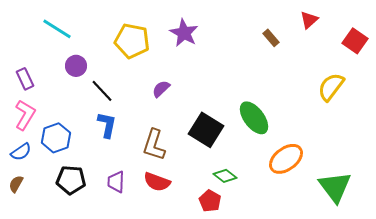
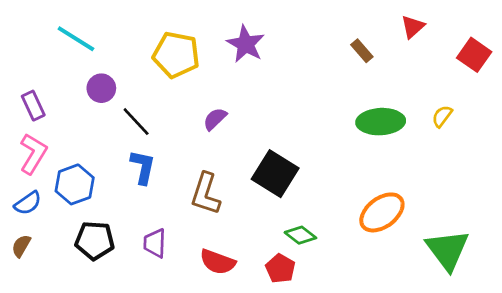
yellow semicircle: (331, 87) -> (442, 116), size x0.6
green ellipse: (254, 118) -> (381, 122), moved, turned -56
red semicircle: (157, 182) -> (218, 262), moved

